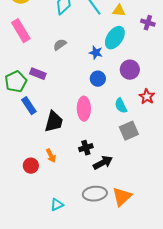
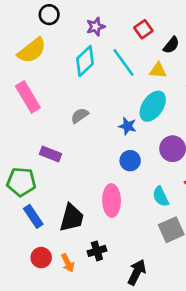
green pentagon: (16, 82) -> (21, 182), moved, turned 30
blue rectangle: (29, 106) -> (33, 216), moved
black cross: (86, 148) -> (97, 251), moved
black arrow: (103, 163) -> (137, 272), turned -36
red circle: (31, 166) -> (41, 258), moved

